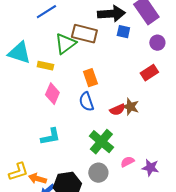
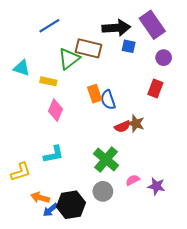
cyan triangle: (19, 53) -> (22, 68), size x0.7
red rectangle: (149, 73) -> (155, 88), turned -36
blue semicircle: (86, 102) -> (108, 100), moved
yellow L-shape: (18, 172) -> (21, 172), moved

